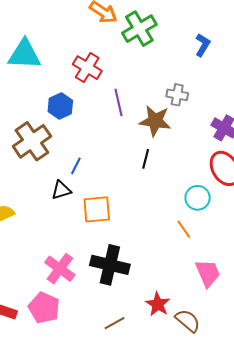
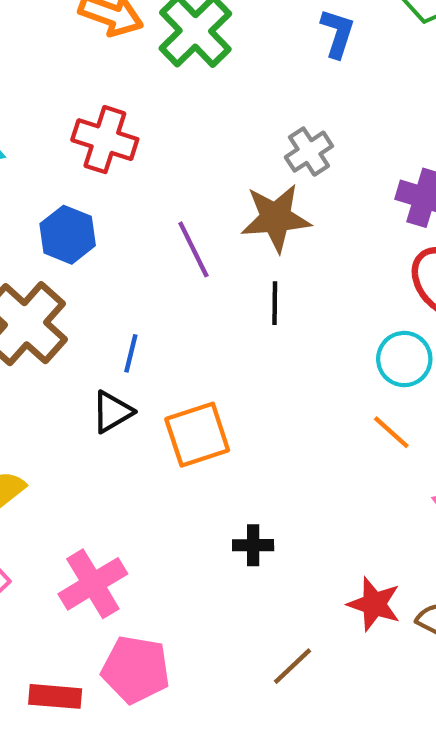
gray cross: (177, 95) -> (309, 152), turned -30
purple line: (118, 102) -> (193, 249), moved
black cross: (110, 265) -> (253, 545), size x0.5
pink cross: (60, 269) -> (93, 584), moved, turned 36

